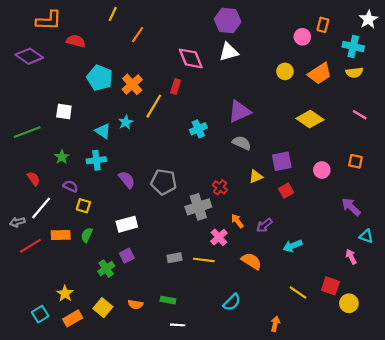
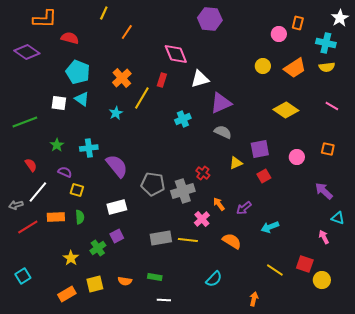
white triangle: (229, 52) -> (200, 79), moved
cyan pentagon: (100, 78) -> (78, 72), moved
cyan triangle: (103, 131) -> (82, 99), moved
purple semicircle: (127, 180) -> (117, 166), size x1.4
gray pentagon: (164, 182) -> (153, 184), moved
green semicircle: (87, 235) -> (80, 217), turned 152
gray rectangle: (174, 258) -> (161, 238), size x1.5
yellow star: (65, 294) -> (71, 258), moved
yellow square: (103, 308) -> (95, 284), turned 36
cyan square: (40, 314) -> (23, 276), moved

